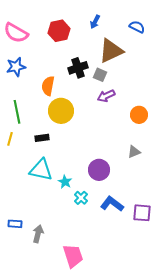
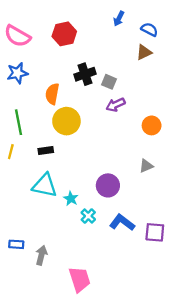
blue arrow: (95, 22) -> (119, 19), moved
brown triangle: (111, 51) -> (144, 52), moved, size x0.6

